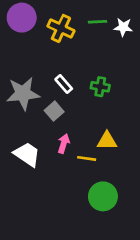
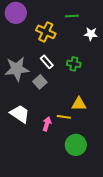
white star: (123, 27) -> (91, 34), moved
yellow cross: (61, 28) -> (46, 32), moved
pink arrow: (64, 144) -> (47, 124), moved

